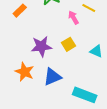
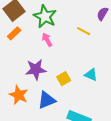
pink arrow: (73, 17) -> (47, 40), moved
yellow square: (68, 44) -> (64, 79), moved

